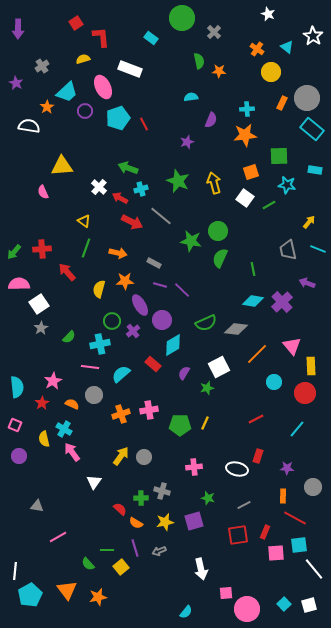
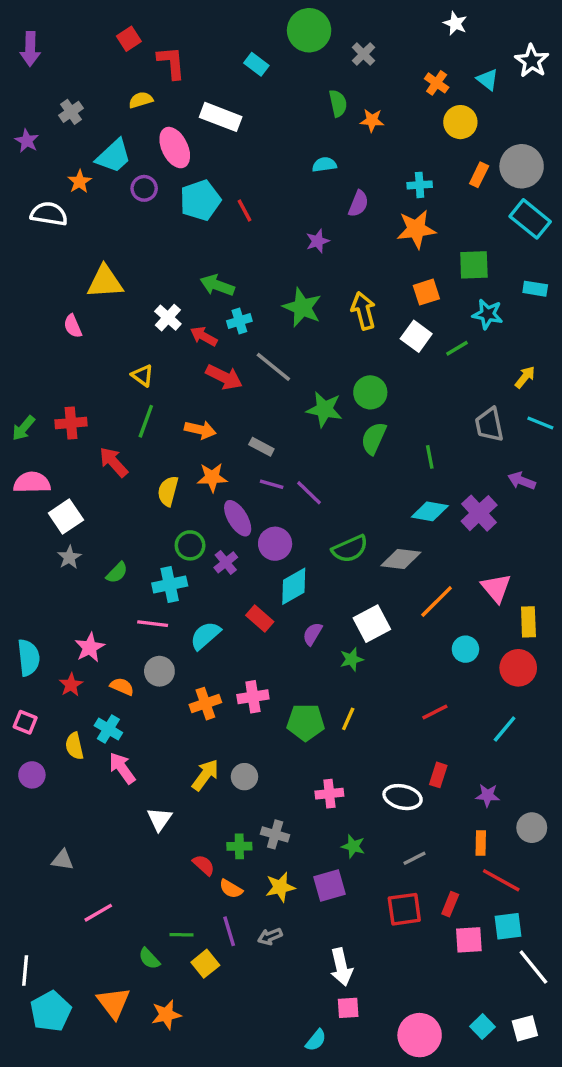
pink square: (226, 593) -> (348, 1008), moved

